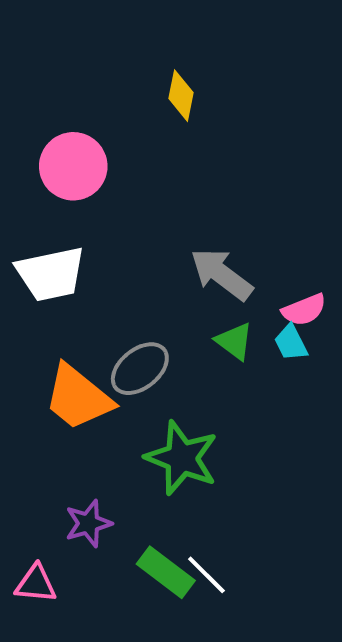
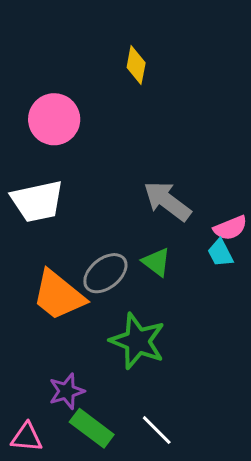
green triangle: (234, 341) -> (156, 262), moved
green rectangle: (166, 572) -> (92, 428), moved

